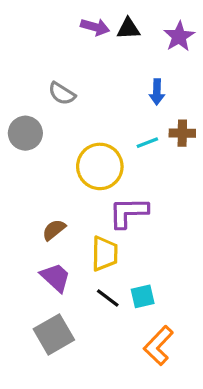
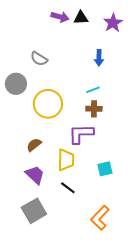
brown cross: (182, 133) -> (94, 109), moved
yellow circle: (100, 166) -> (48, 104), moved
cyan square: (143, 296) -> (105, 169), moved

